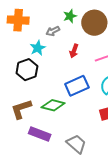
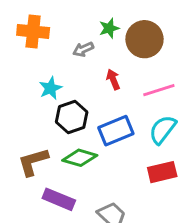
cyan star: (38, 48) -> (50, 88), moved
red arrow: (74, 51) -> (113, 79), turned 136
black hexagon: (27, 70) -> (72, 117), moved

